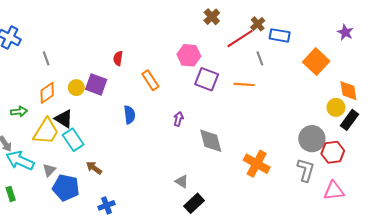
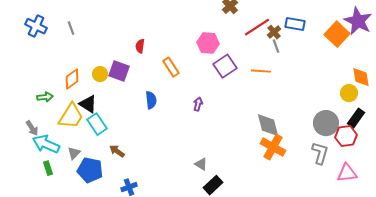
brown cross: (258, 24) -> (274, 32), moved
purple star: (345, 32) -> (358, 21), size x1.8
gray line: (46, 58) -> (71, 28), moved
orange square: (316, 62) -> (337, 34), moved
purple square: (207, 79) -> (225, 66), turned 35
black rectangle: (349, 120) -> (356, 118), moved
gray diamond: (211, 141) -> (268, 125), moved
green rectangle: (11, 194) -> (48, 168), moved

